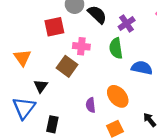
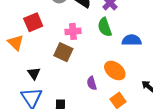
red square: (54, 27) -> (33, 22), moved
orange triangle: (22, 58) -> (16, 43), moved
black triangle: (41, 86) -> (34, 73), moved

